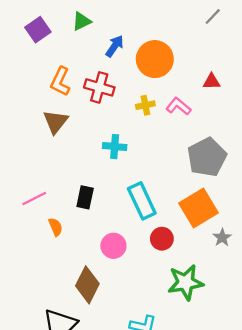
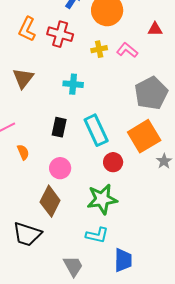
brown triangle: (56, 122) -> (23, 78), moved
black rectangle: (85, 197) -> (59, 127), moved
pink circle: (113, 246) -> (60, 168), moved
green star: (186, 282) -> (102, 199), moved

